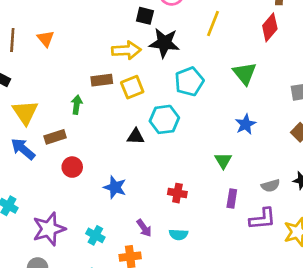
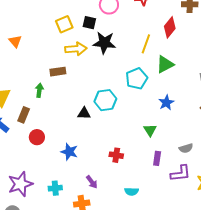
yellow line: (213, 24) -> (146, 44), moved
red diamond: (270, 27) -> (170, 27), moved
green triangle: (245, 73) -> (165, 64), turned 42
cyan pentagon: (189, 81) -> (137, 79), moved
yellow square: (132, 87) -> (64, 24), moved
brown rectangle: (55, 137) -> (24, 115), turned -49
cyan cross: (95, 235) -> (55, 188), turned -32
cyan semicircle: (178, 235) -> (132, 191), moved

